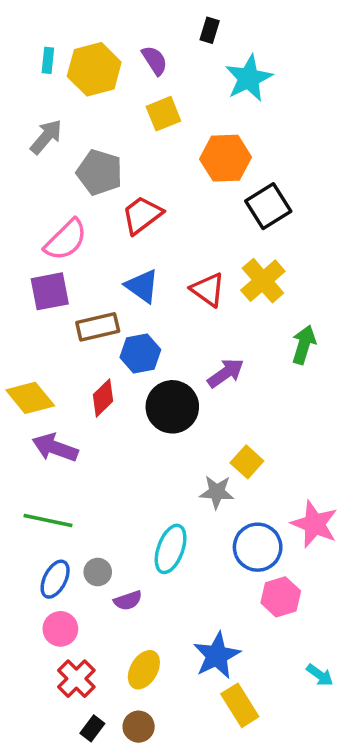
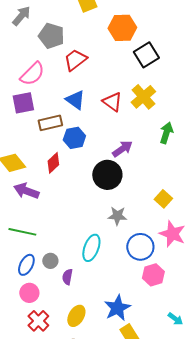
black circle: (172, 407) -> (107, 175), moved
yellow square: (247, 462) -> (163, 199), moved
purple semicircle: (128, 600) -> (67, 277), turned 119

